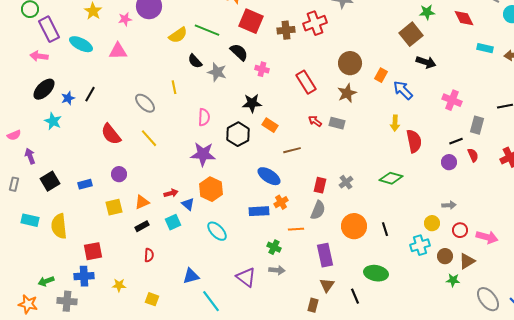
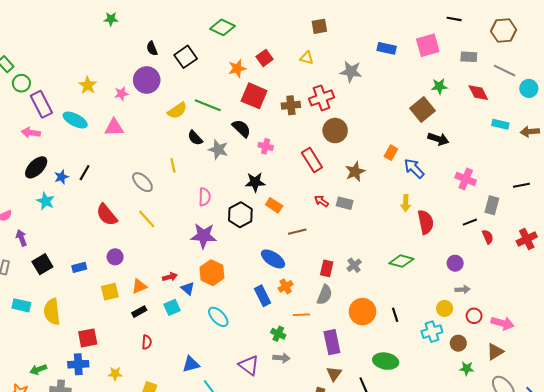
brown circle: (350, 63) -> (335, 131), moved
purple circle: (449, 162) -> (455, 263), moved
blue rectangle: (259, 211) -> (262, 296), turned 66
brown triangle: (467, 261) -> (495, 352), moved

